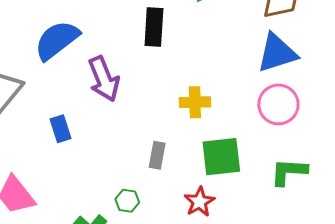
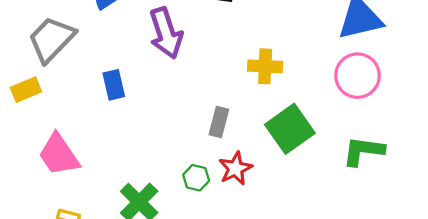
green square: (221, 157) -> (290, 129), turned -33
green hexagon: (127, 201) -> (196, 178), moved
red star: (199, 202) -> (235, 168), moved

